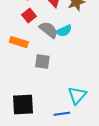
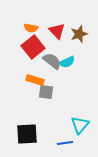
red square: (29, 15) -> (33, 47), size x1.6
orange rectangle: (19, 42) -> (35, 80), moved

